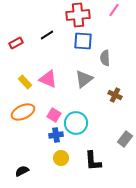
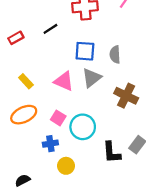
blue square: (83, 41) -> (85, 51), moved
pink triangle: (48, 79) -> (64, 81), moved
brown cross: (115, 95) -> (126, 96), size x1.5
blue cross: (56, 135) -> (50, 144), moved
black L-shape: (93, 161) -> (112, 152), moved

